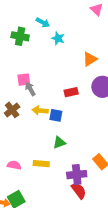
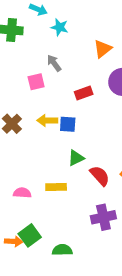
pink square: (24, 80) -> (36, 82), moved
gray arrow: (30, 89) -> (54, 63), moved
purple cross: (77, 175) -> (103, 217), moved
red semicircle: (79, 191) -> (100, 176), moved

